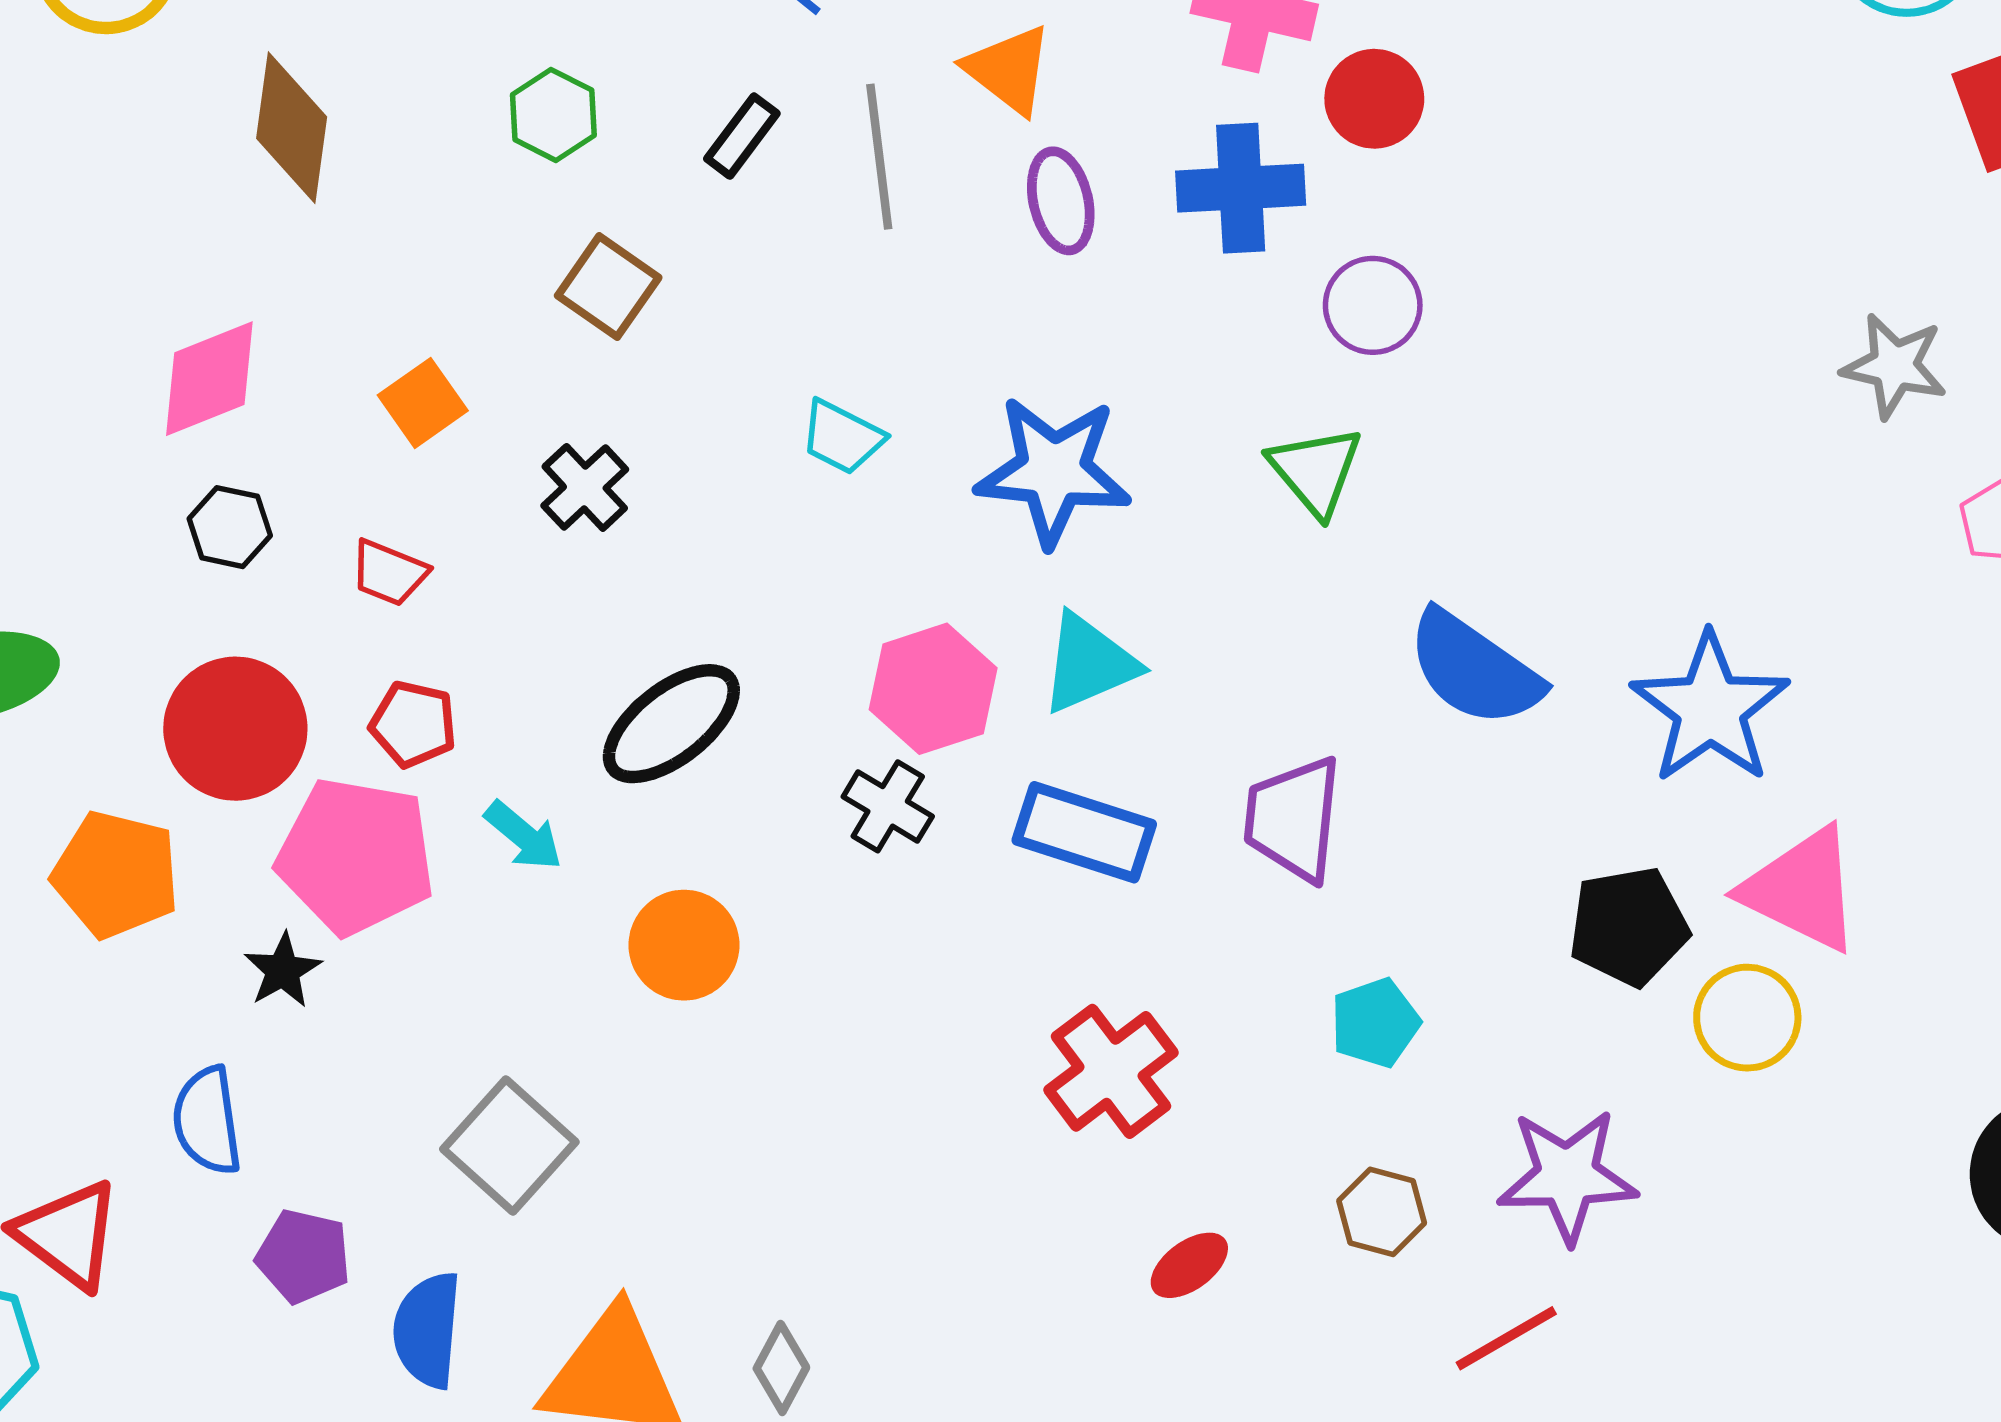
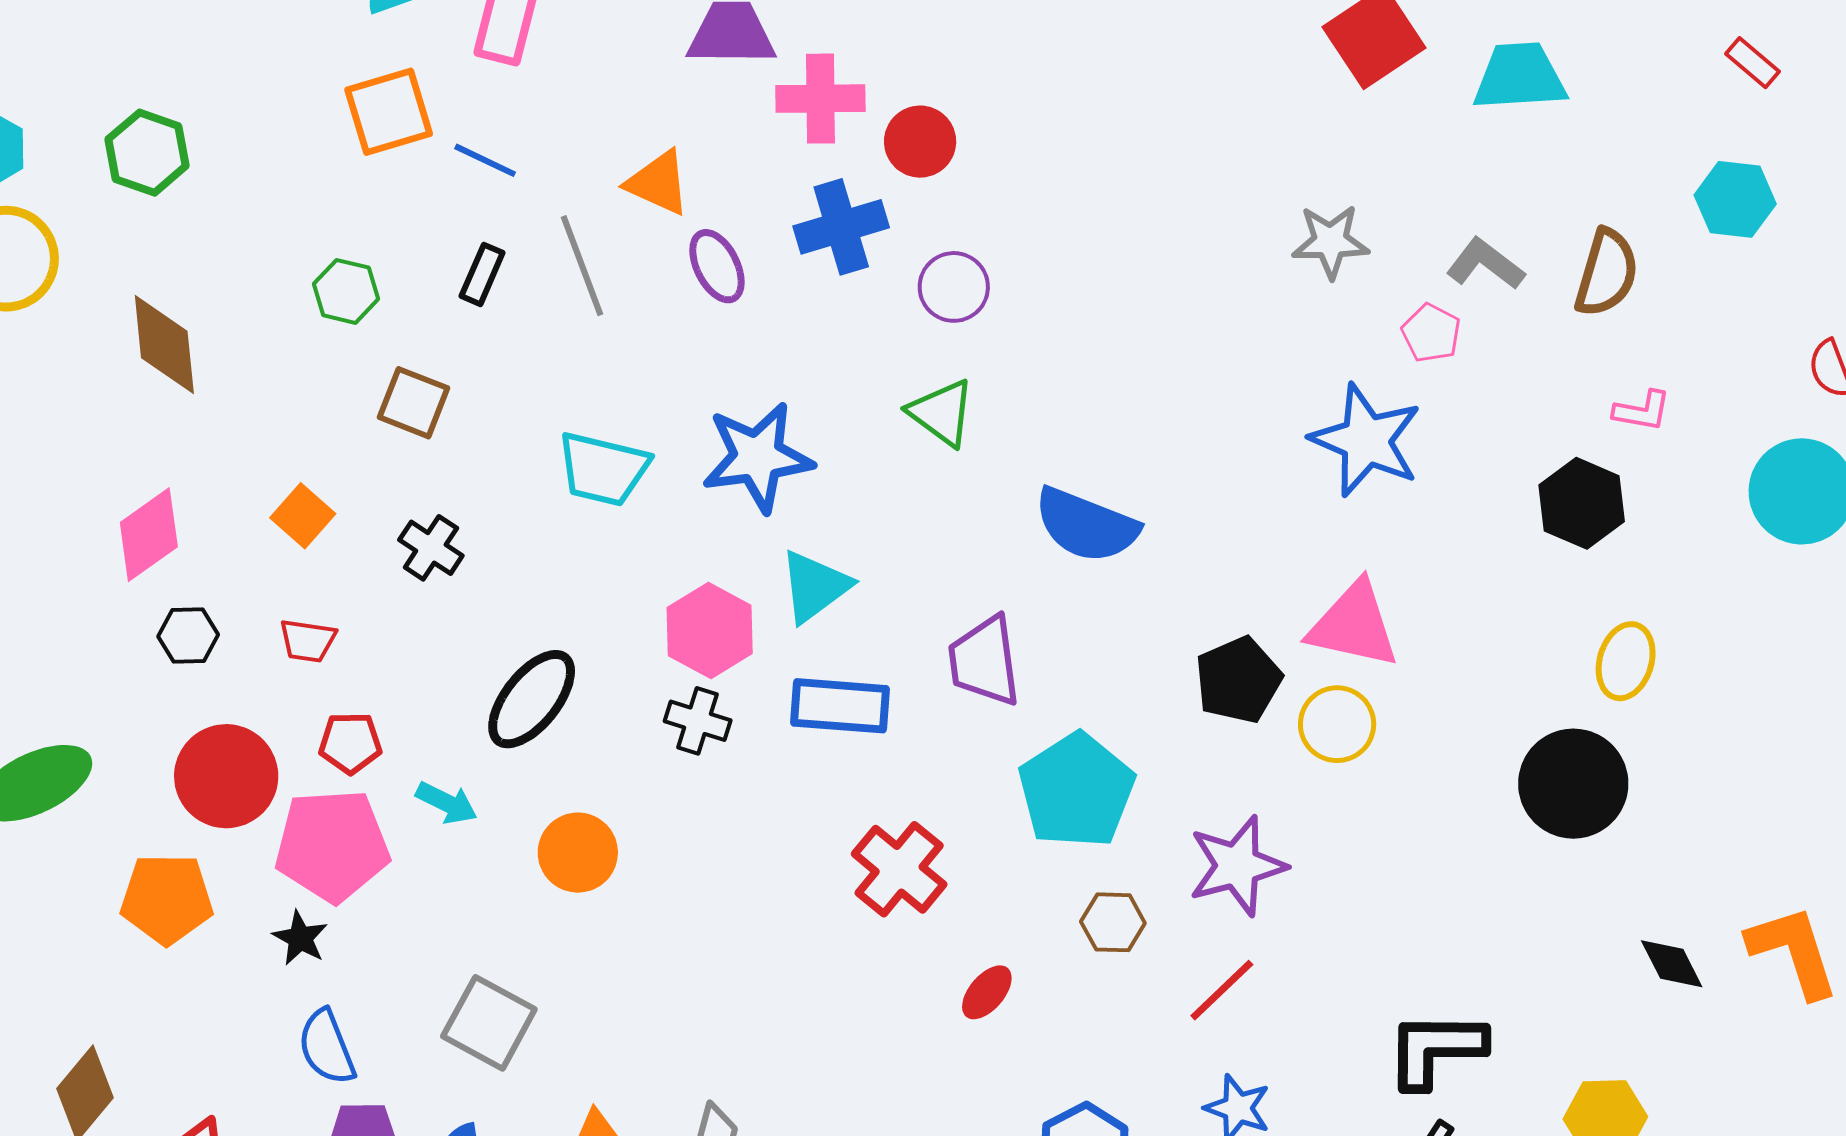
cyan trapezoid: (842, 437) -> (603, 469), size x1.5
blue star: (1710, 708) -> (1366, 440), moved
cyan pentagon: (1375, 1023) -> (1076, 791), size x1.8
blue semicircle: (207, 1121) -> (327, 1047), moved

